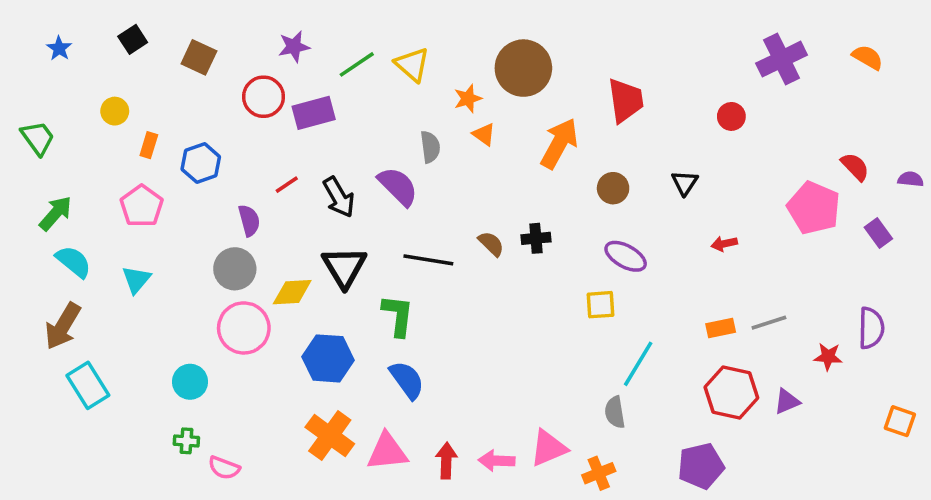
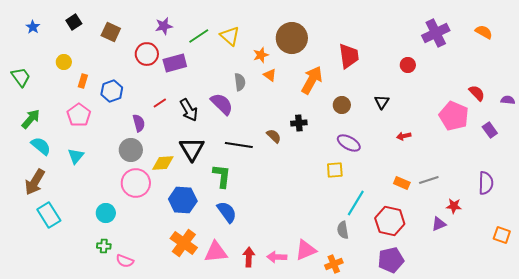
black cross: (536, 238) -> (299, 123), moved
orange rectangle: (721, 328) -> (402, 183), turned 35
red star: (828, 357) -> (454, 206), moved
red hexagon: (731, 393) -> (390, 221), moved

